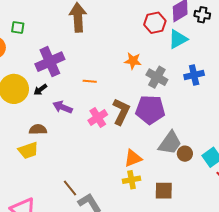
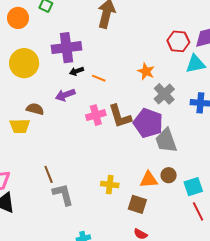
black arrow: (40, 90) -> (76, 71), moved
purple arrow: (63, 107) -> (65, 95), turned -60
brown L-shape: (121, 112) -> (120, 116), turned 120
gray trapezoid: (170, 143) -> (166, 141), moved, turned 108
orange triangle: (133, 158) -> (149, 180), moved

